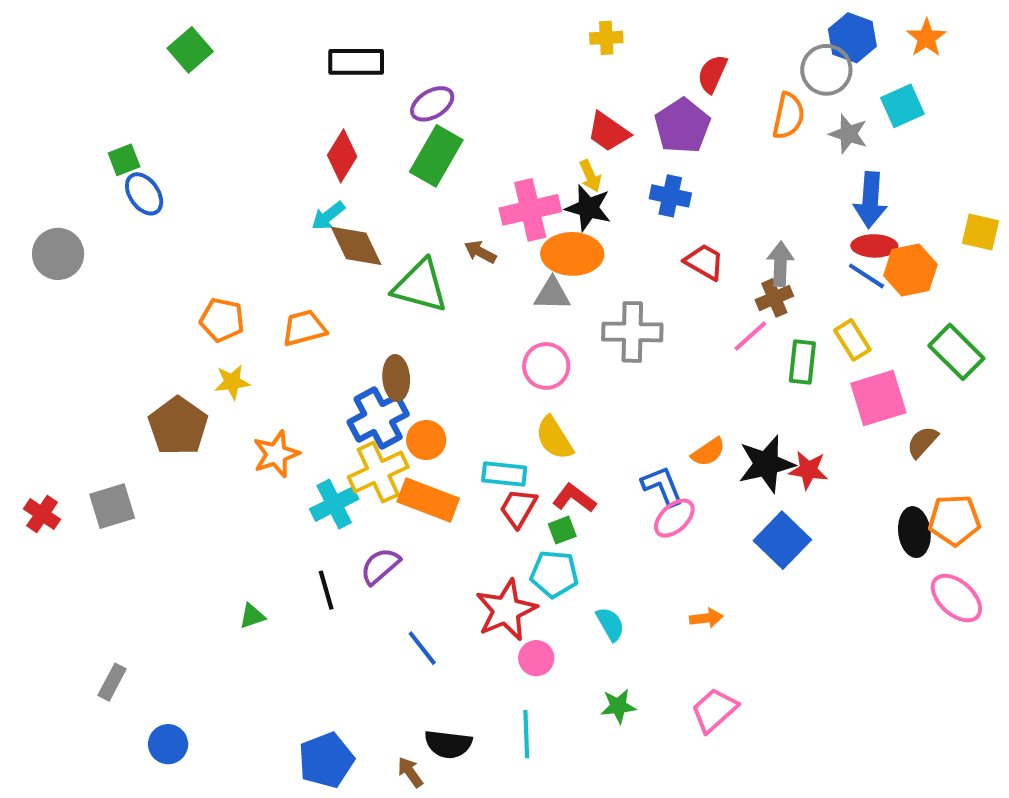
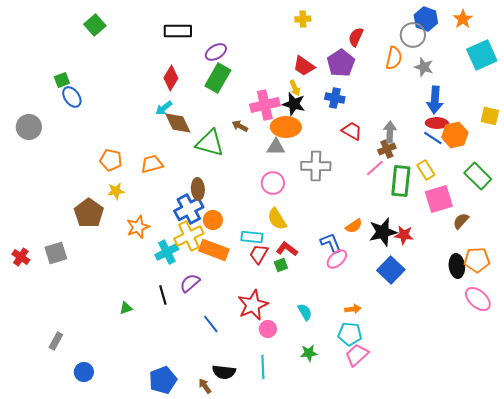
cyan square: (902, 106) -> (482, 55), moved, size x1.4
green rectangle: (802, 362) -> (401, 181), size x1.4
cyan pentagon: (554, 574) -> (350, 334), moved

